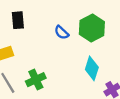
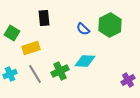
cyan diamond: (92, 68) -> (85, 61), moved, turned 75

